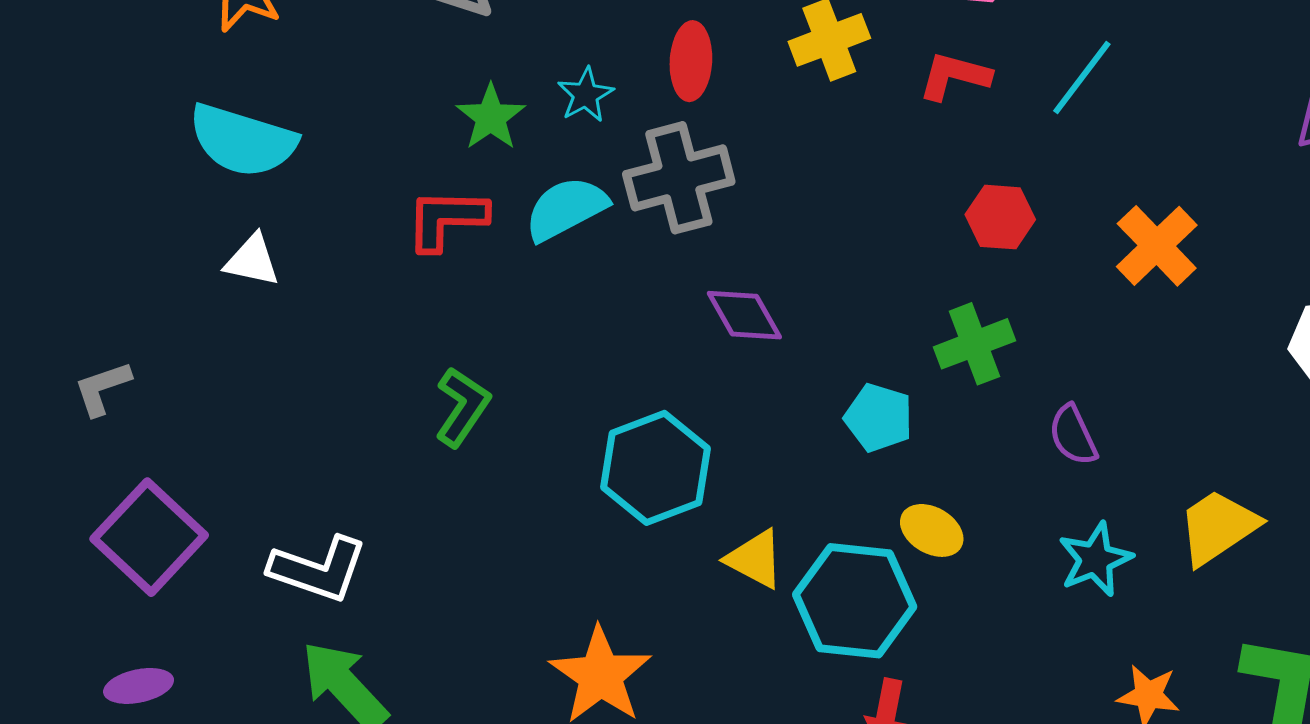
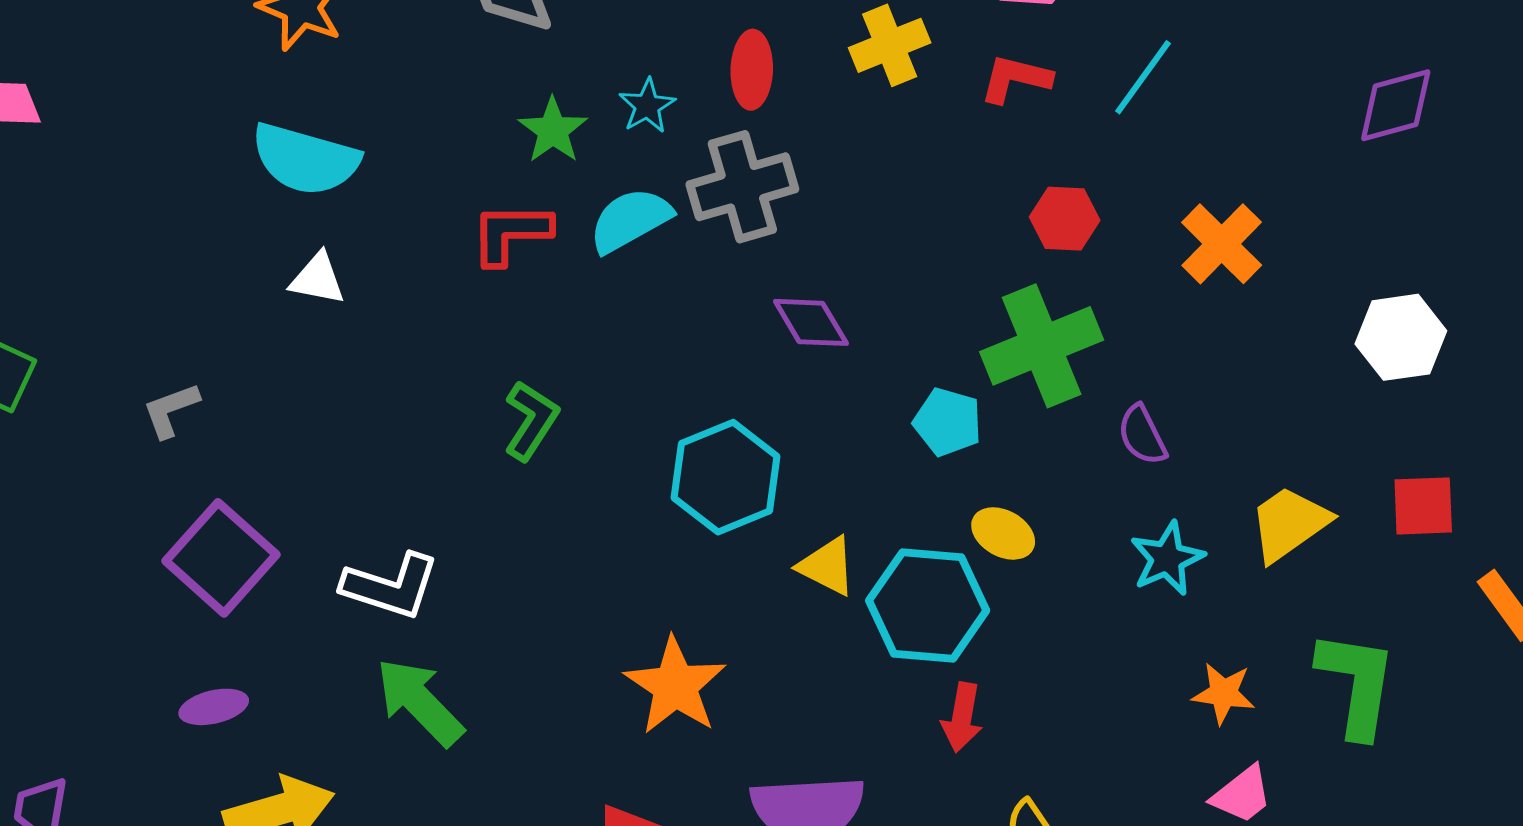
green cross: (974, 344) -> (1042, 346), size x1.5

